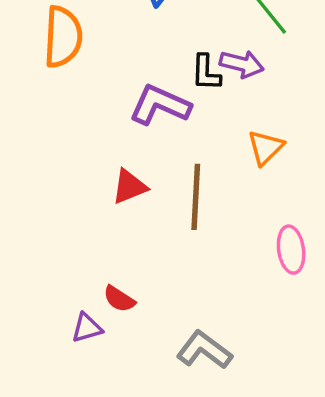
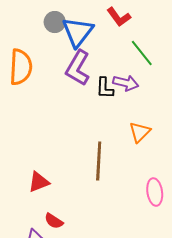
purple L-shape: (160, 105) -> (78, 68), moved, turned -84
red triangle: (129, 187) -> (39, 182), moved

